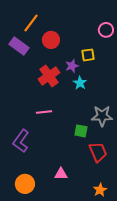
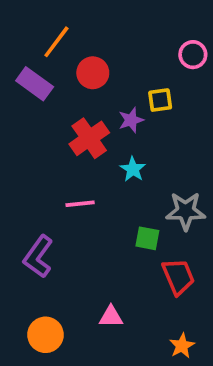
cyan star: (80, 83) -> (133, 169), moved

